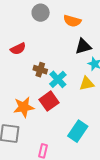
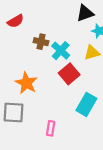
red square: (49, 101) -> (69, 74), moved
orange star: (24, 107) -> (26, 83), turned -30

